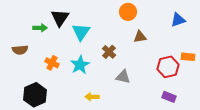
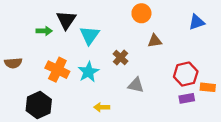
brown semicircle: (20, 50) -> (13, 63), moved
orange rectangle: (188, 57) -> (208, 87), moved
orange cross: (52, 63) -> (57, 70), size x1.5
purple rectangle: (169, 97) -> (187, 98), moved, turned -32

